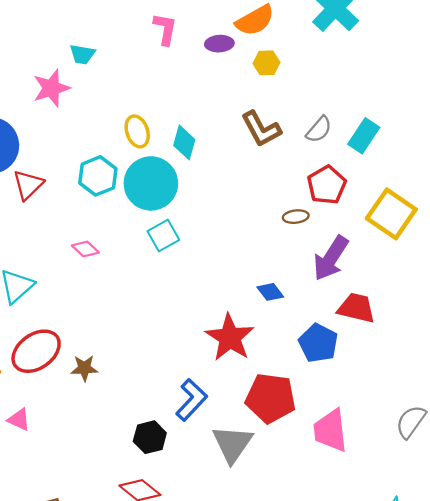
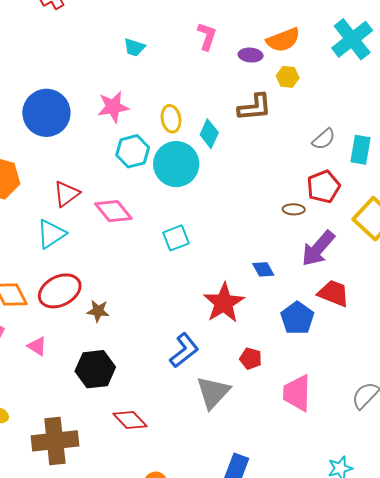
pink star: (51, 88) -> (113, 107), moved
brown L-shape: (261, 129) -> (255, 107), moved, turned -75
cyan rectangle: (364, 136) -> (360, 150), turned -32
red triangle: (28, 185) -> (66, 194), moved
cyan square: (163, 235) -> (176, 238), moved
pink diamond: (85, 249) -> (113, 211), size x1.6
red pentagon: (271, 398) -> (251, 359), size x0.5
black hexagon: (150, 437) -> (95, 369), moved, size x1.4

